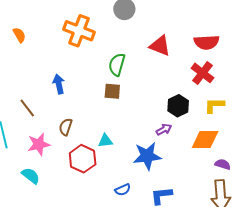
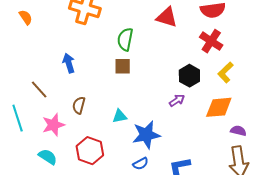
yellow L-shape: (214, 105) -> (226, 72), turned -40
blue star: (147, 156) -> (146, 135), moved
red hexagon: (83, 159) -> (90, 151), moved

